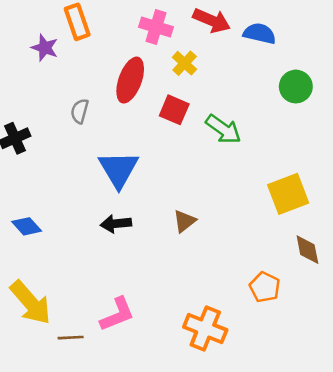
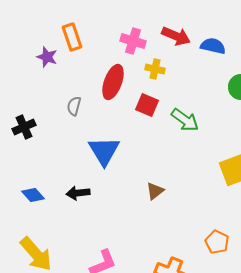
yellow cross: (185, 63) -> (155, 69), turned -30
black arrow: (116, 224) -> (78, 193), moved

